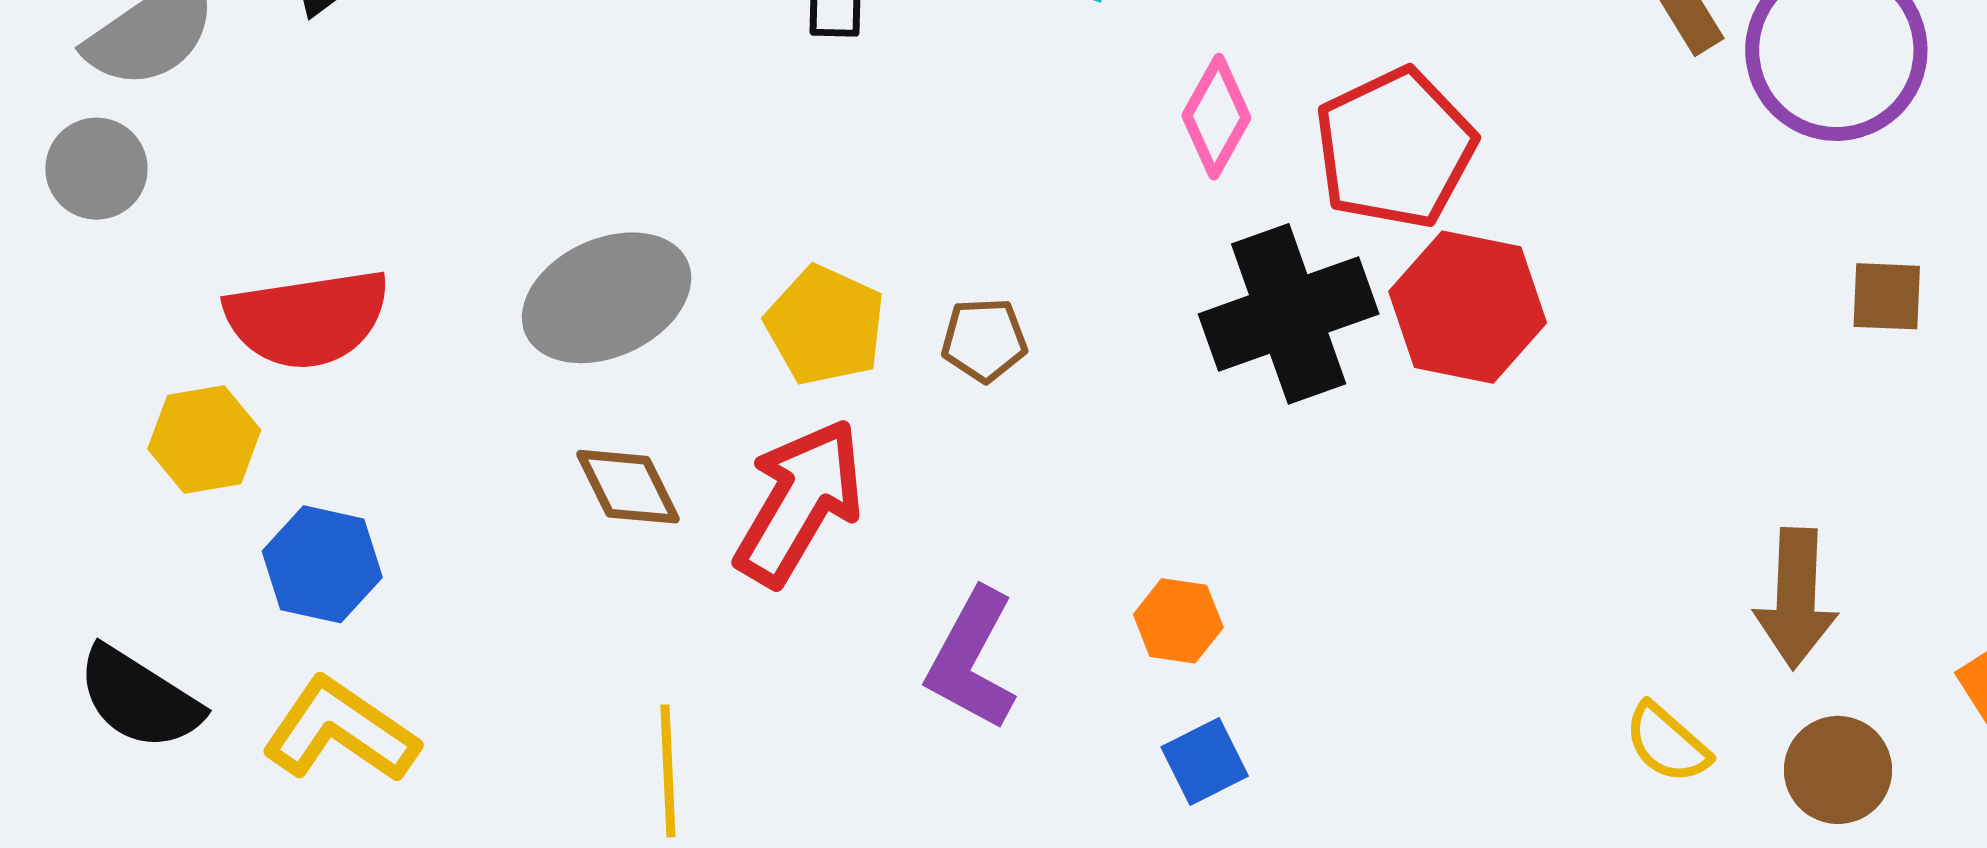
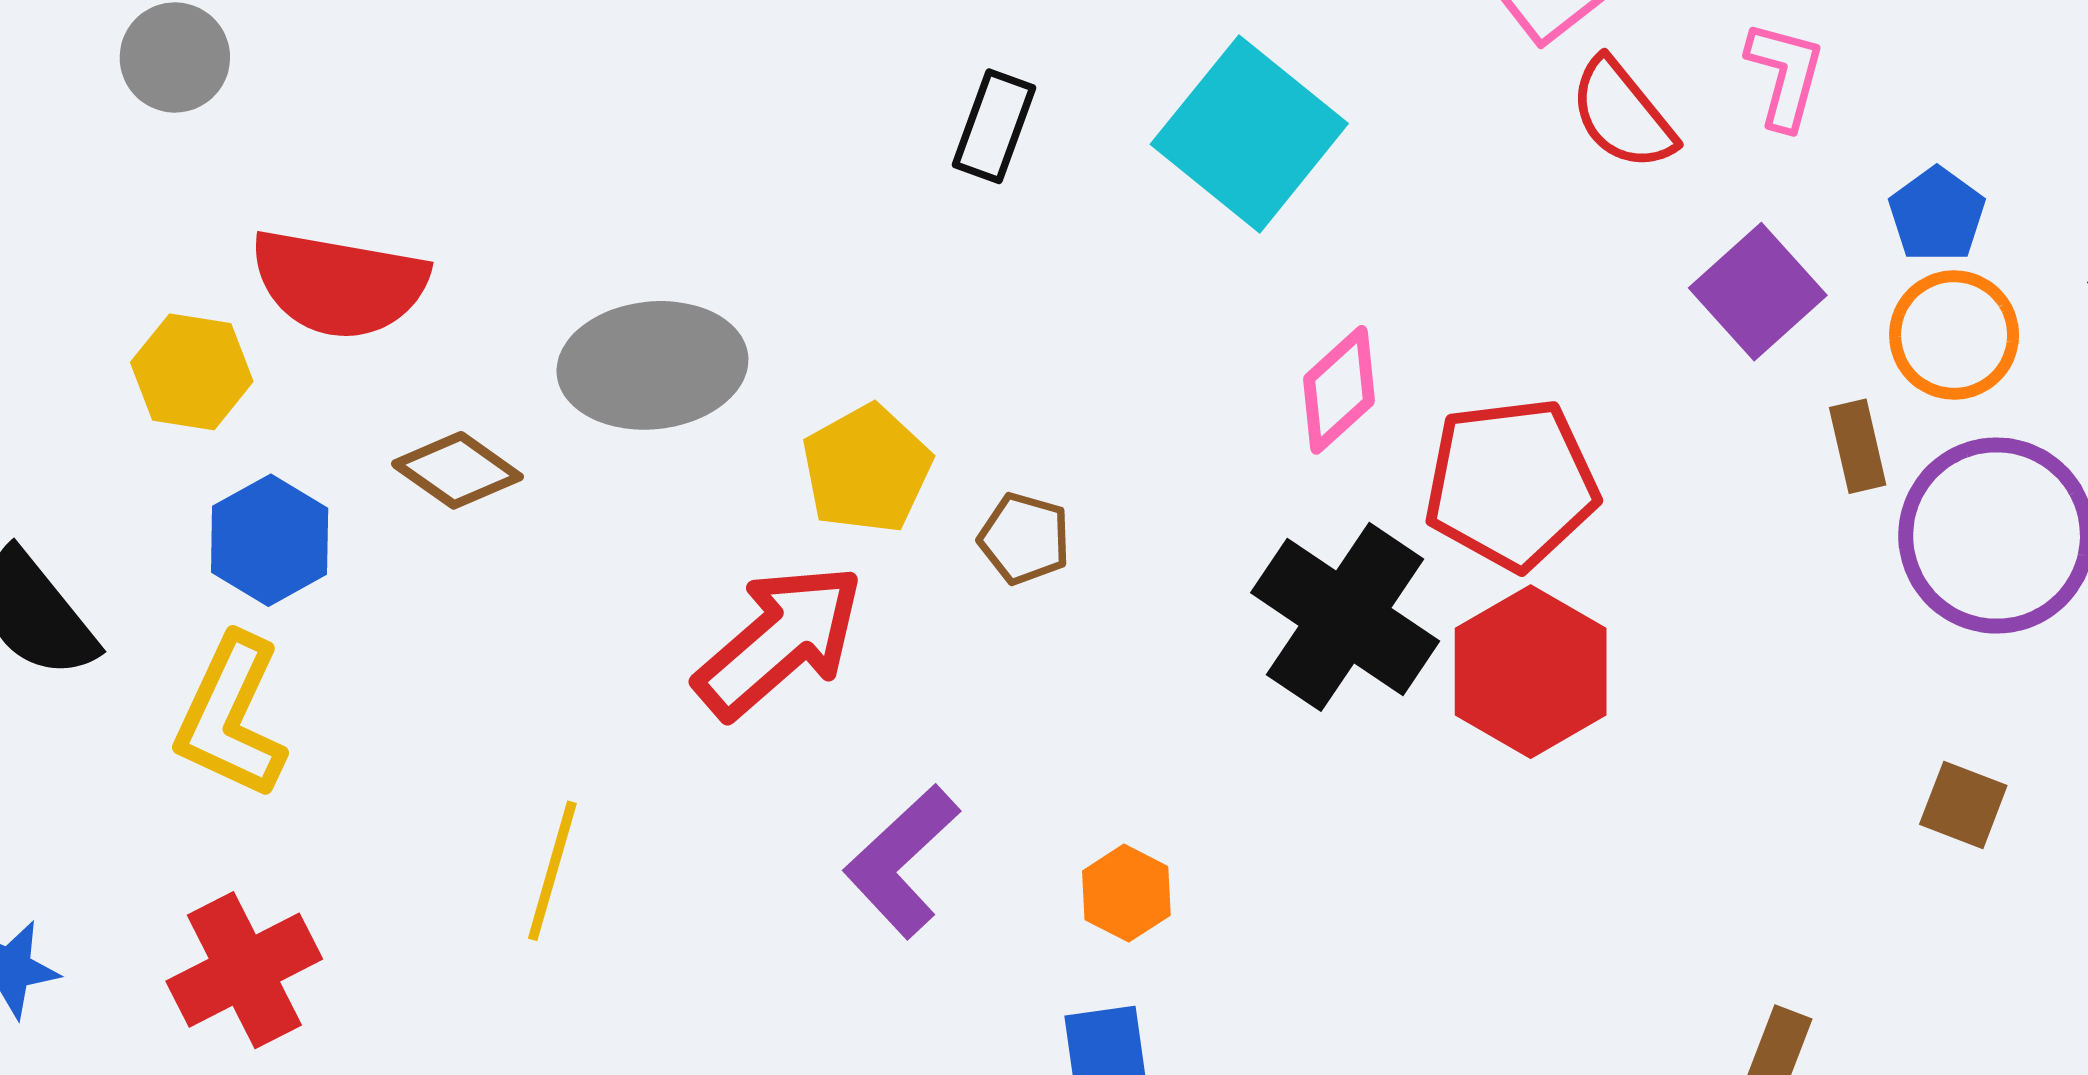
black cross: (1289, 314) -> (1345, 617), turned 35
brown diamond: (628, 487) -> (457, 470), moved, turned -47
yellow L-shape: (340, 730) -> (231, 717), turned -118

